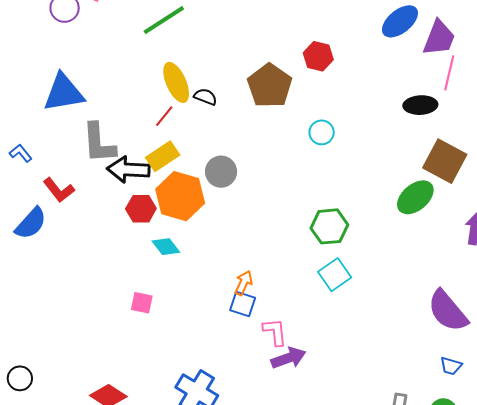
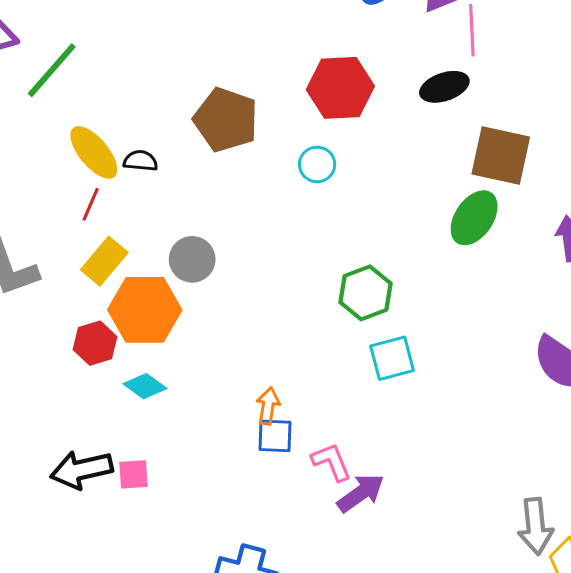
red hexagon: (318, 56) -> (340, 88), moved, size x1.5
black arrow: (128, 170) -> (82, 470), moved
cyan square: (335, 275) -> (392, 358), turned 36

